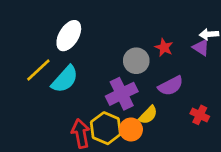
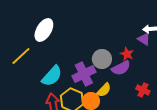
red star: (164, 47) -> (127, 54), moved
gray circle: (136, 61) -> (102, 59), moved
cyan semicircle: (65, 79) -> (52, 76), moved

